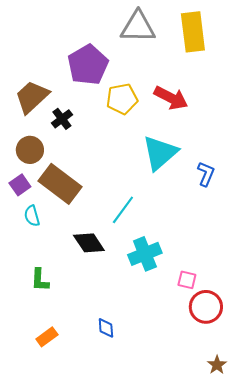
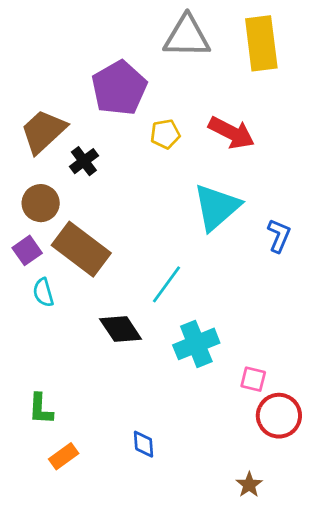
yellow pentagon: (122, 99) -> (165, 134), size x0.7
green L-shape: (40, 280) -> (41, 409), moved
brown star: (217, 365) -> (249, 485), moved

